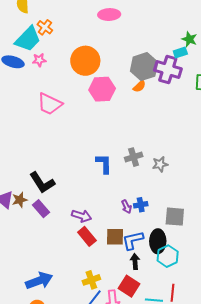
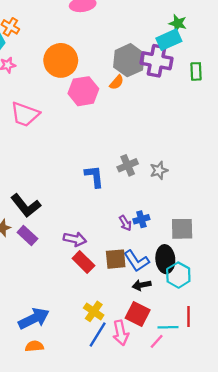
cyan rectangle: (180, 52) -> (169, 40), size x1.5
orange semicircle: (139, 86) -> (117, 82), moved
blue L-shape: (133, 240) -> (137, 261), turned -105
black arrow: (135, 261) -> (142, 285), turned -91
yellow cross: (91, 280) -> (94, 311), turned -30

